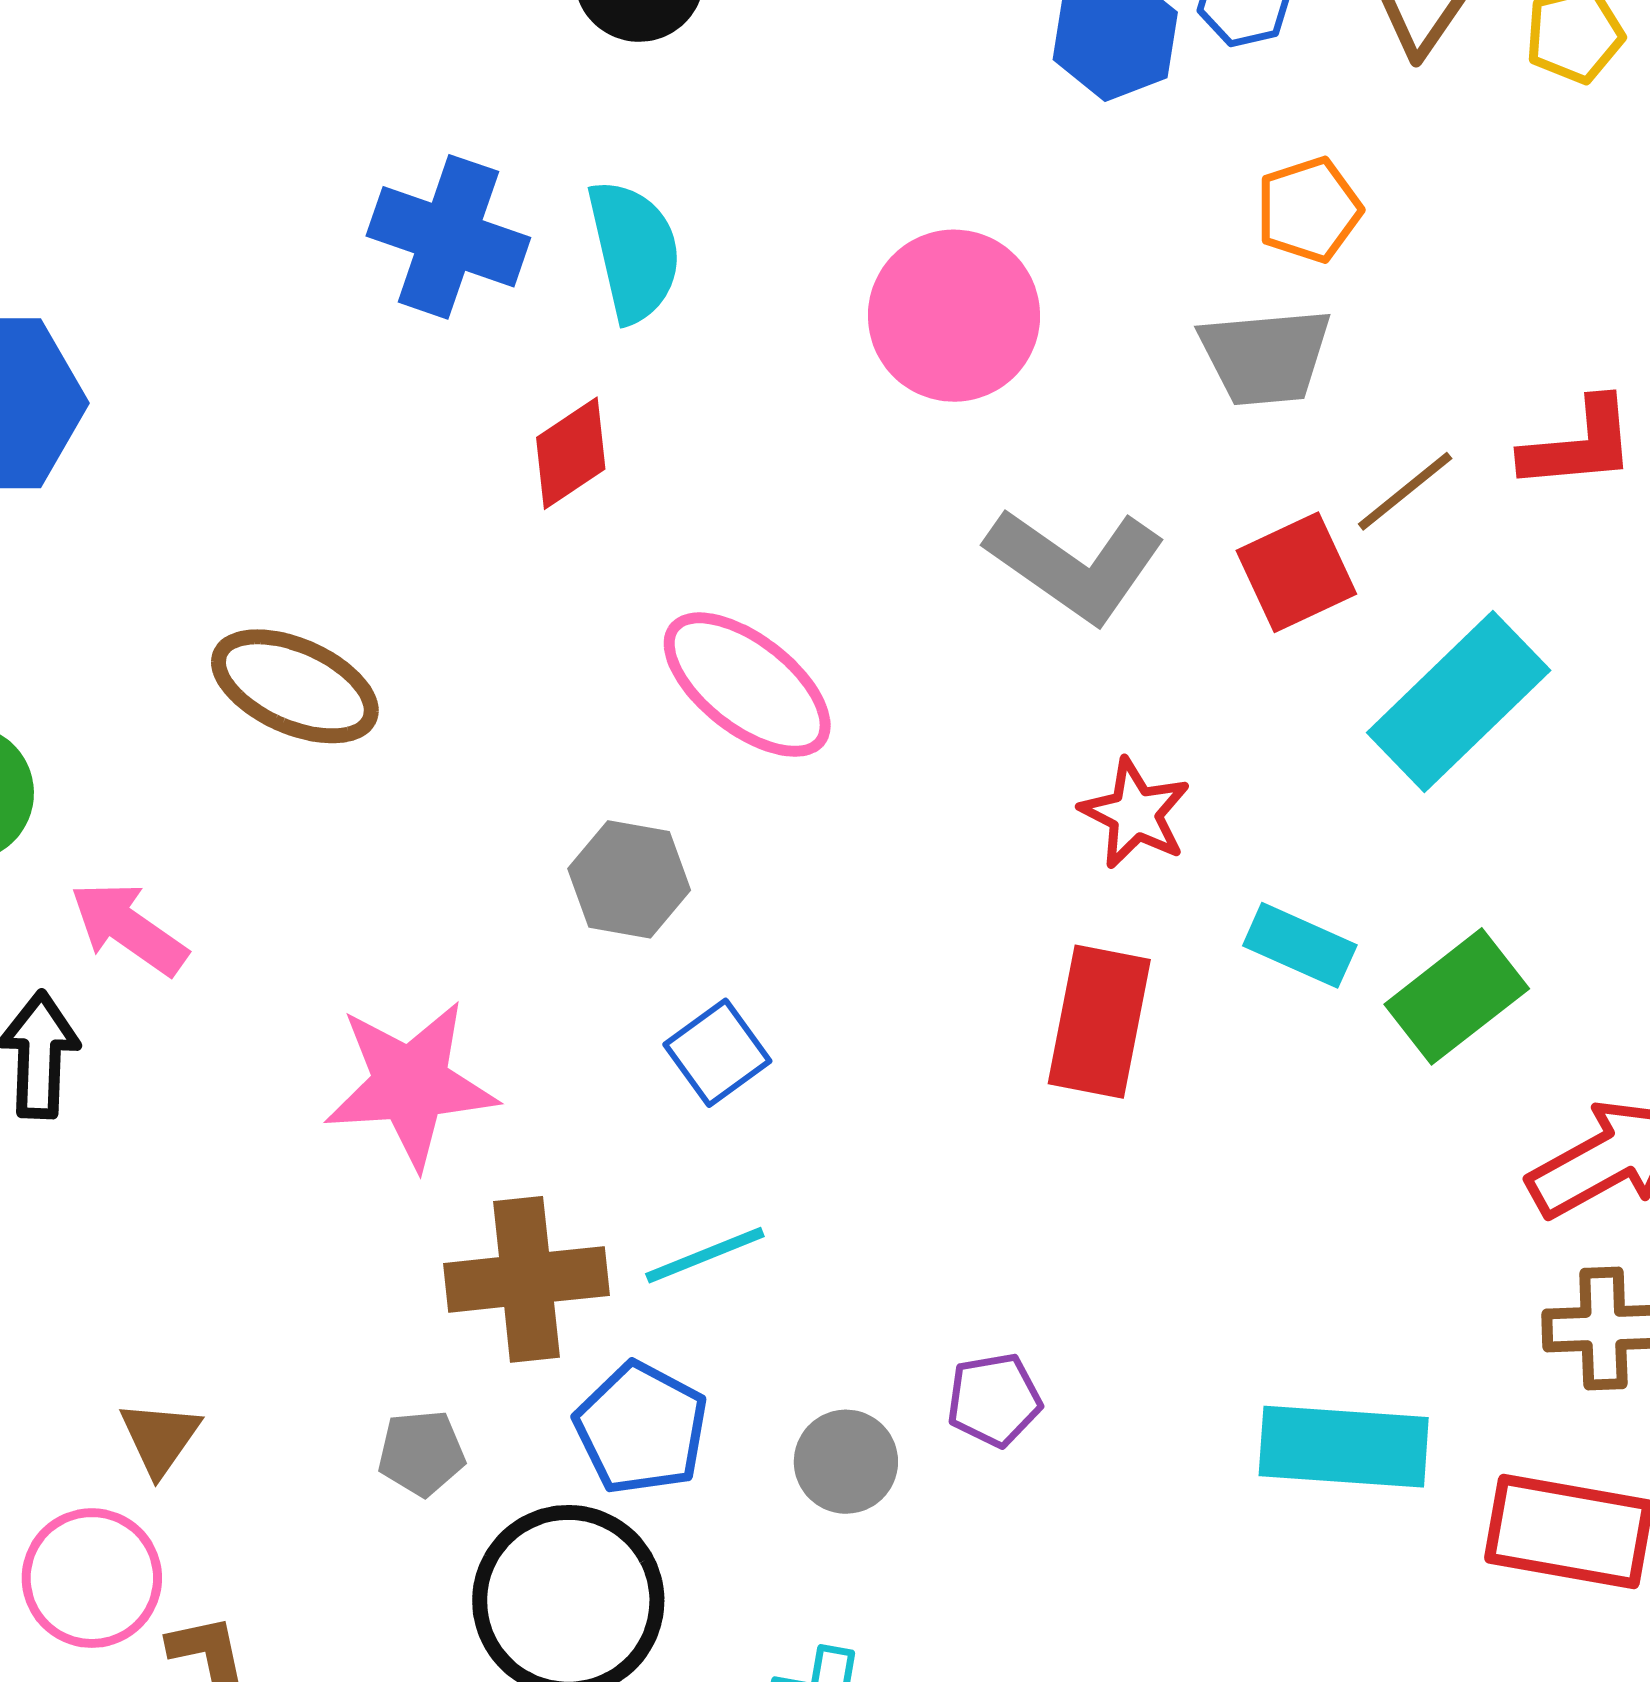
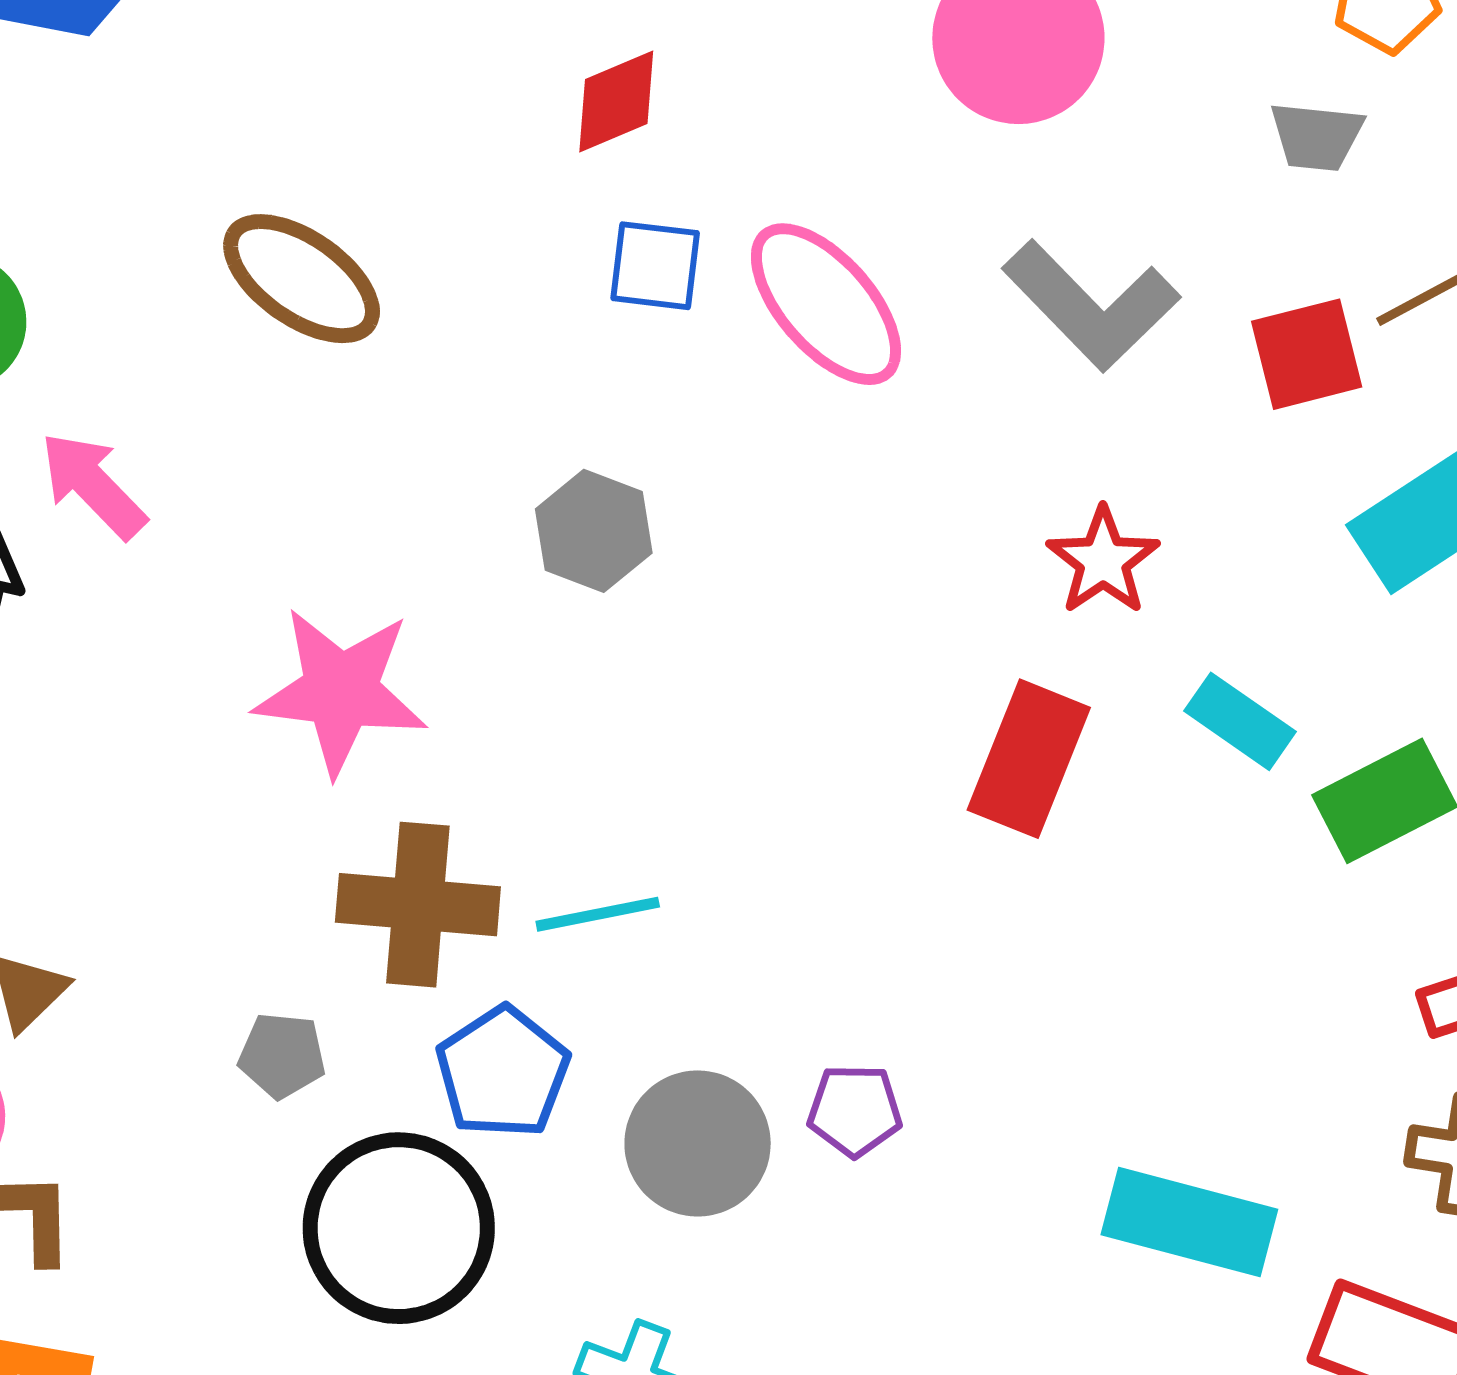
gray trapezoid: (1265, 356) -> (1316, 136), size x0.7
pink ellipse: (747, 685) -> (826, 304), moved
blue square: (717, 1053) -> (655, 266), moved, turned 32
gray circle: (846, 1462) -> (698, 1143), size x1.4

